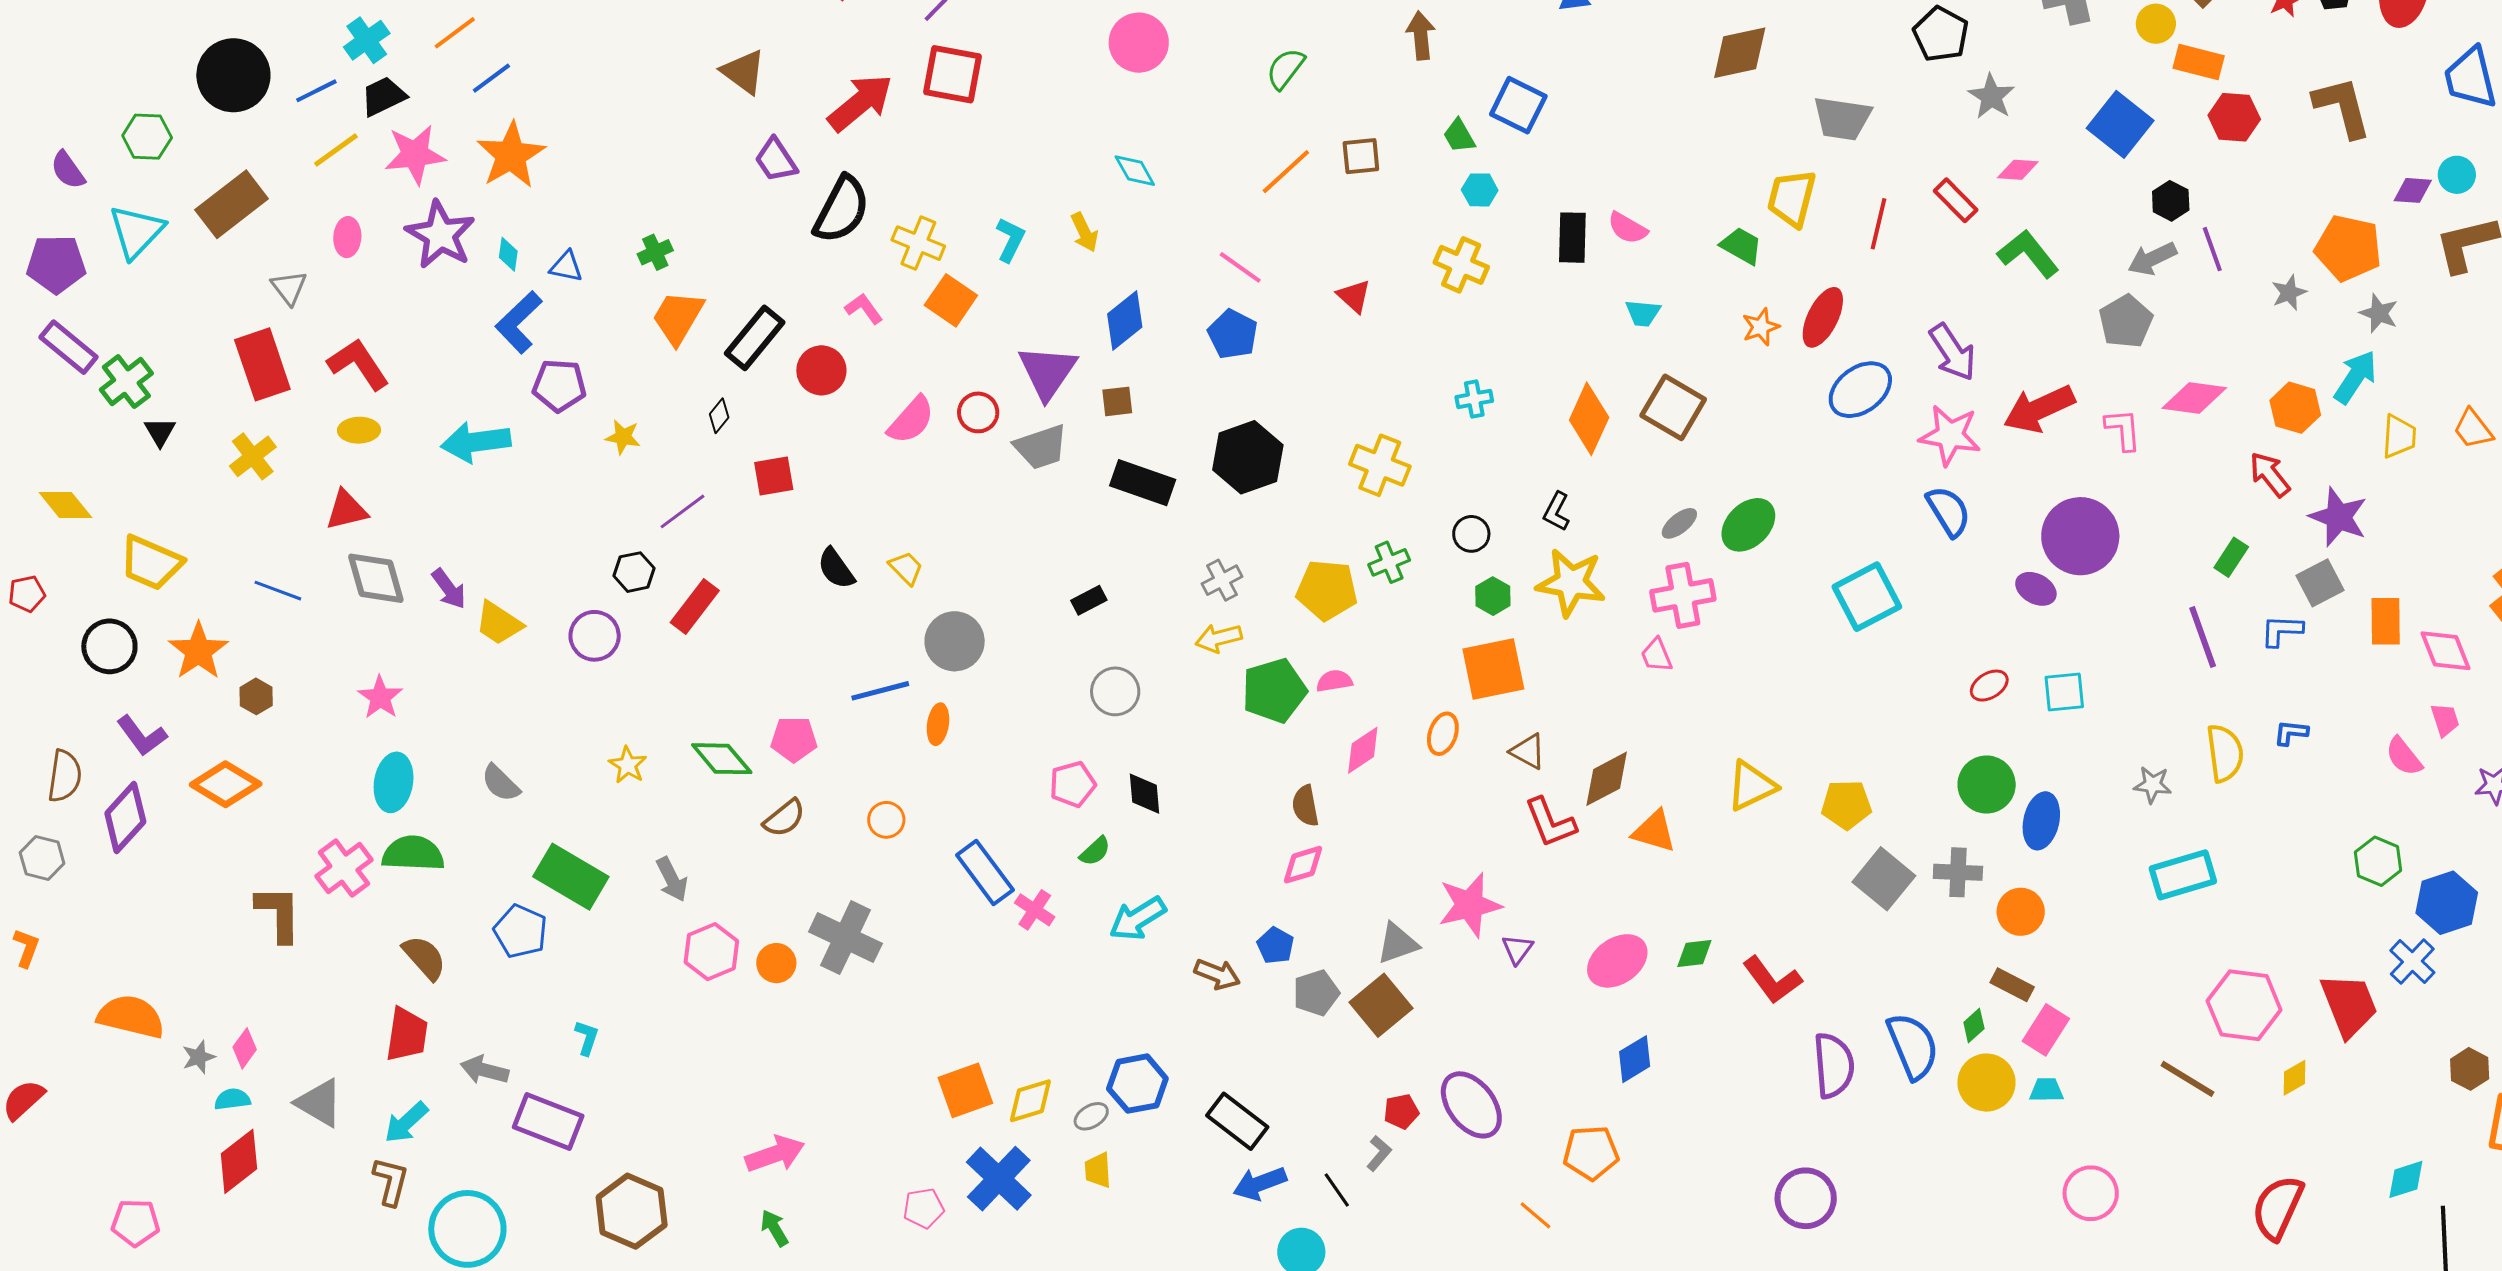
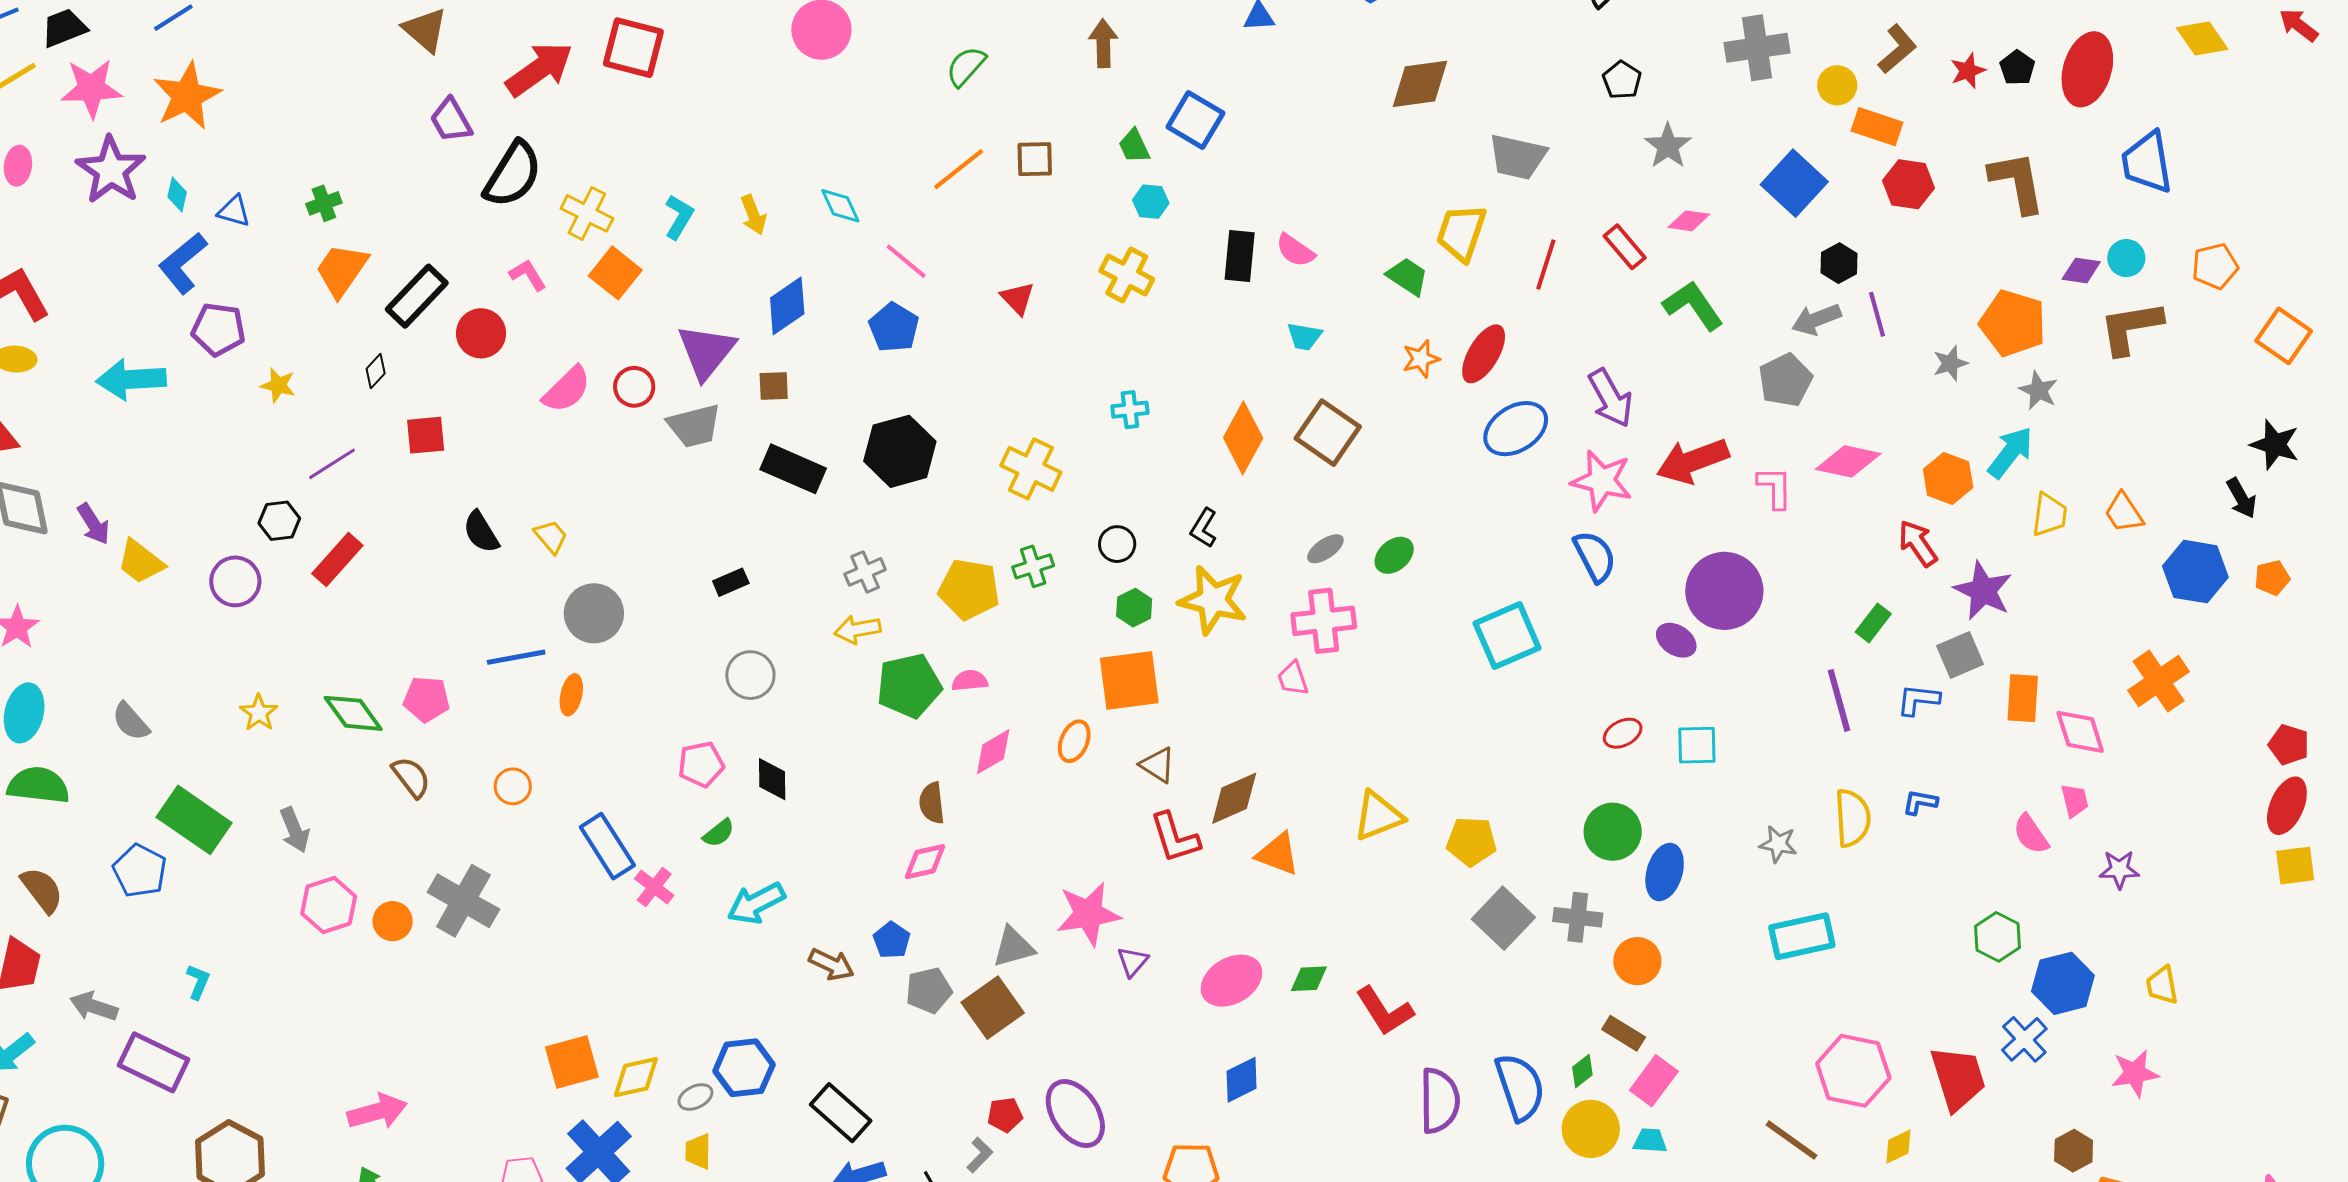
black pentagon: (1941, 34) -> (1622, 80), size x0.7
cyan diamond: (1135, 171) -> (840, 206), moved
green ellipse: (1748, 525) -> (1394, 555), size x0.7
brown semicircle: (784, 818) -> (411, 777), turned -93

